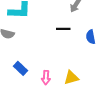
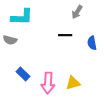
pink arrow: (46, 78) -> (48, 83), size x1.5

